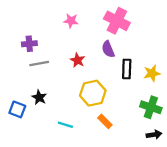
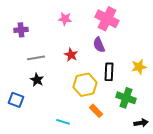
purple cross: (29, 44) -> (21, 30), moved
black rectangle: (127, 69) -> (109, 72), moved
black star: (39, 97) -> (37, 80), moved
green cross: (151, 107) -> (126, 98), moved
cyan line: (65, 125) -> (63, 122), moved

